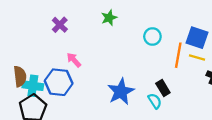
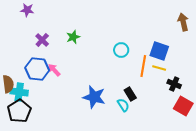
green star: (109, 18) -> (73, 37), moved
blue hexagon: (59, 82) -> (37, 69), moved
blue star: (121, 92) -> (94, 97), turned -30

